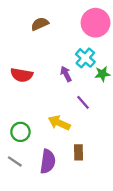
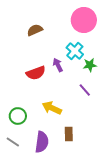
brown semicircle: (40, 24) -> (35, 30), moved
red semicircle: (22, 75) -> (36, 73), moved, turned -30
purple line: (83, 102) -> (85, 90), moved

